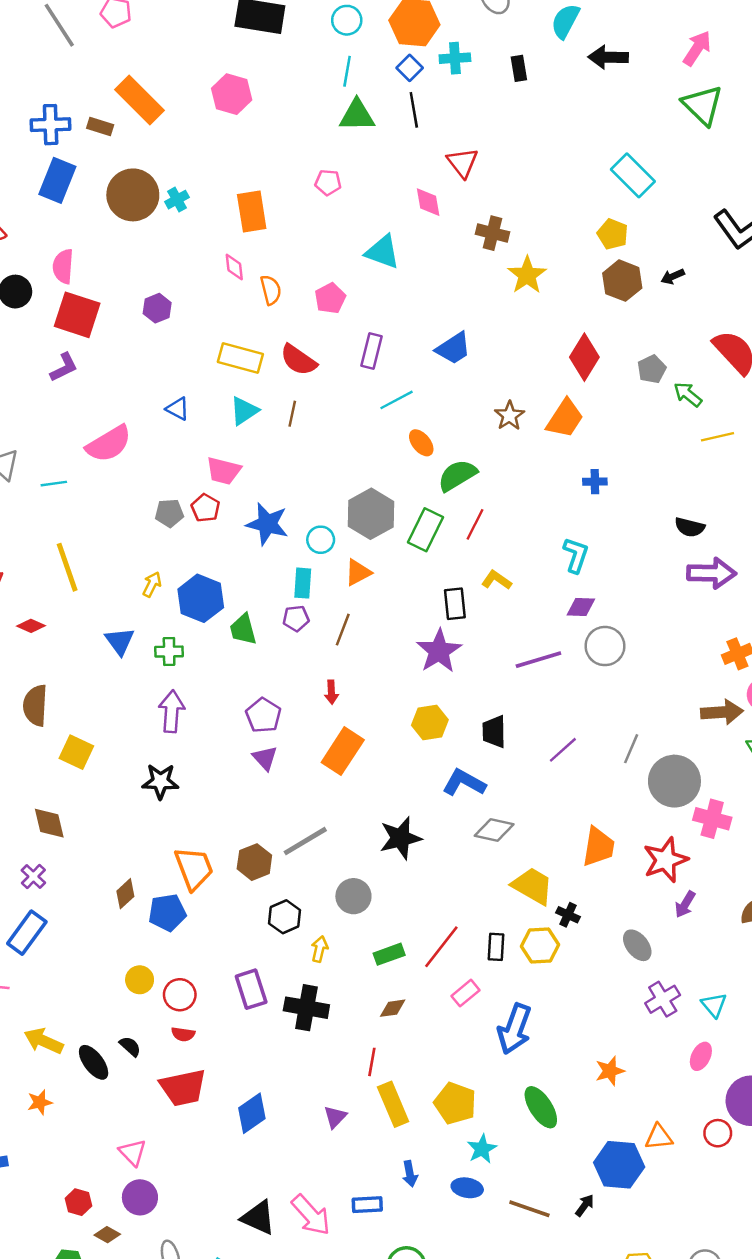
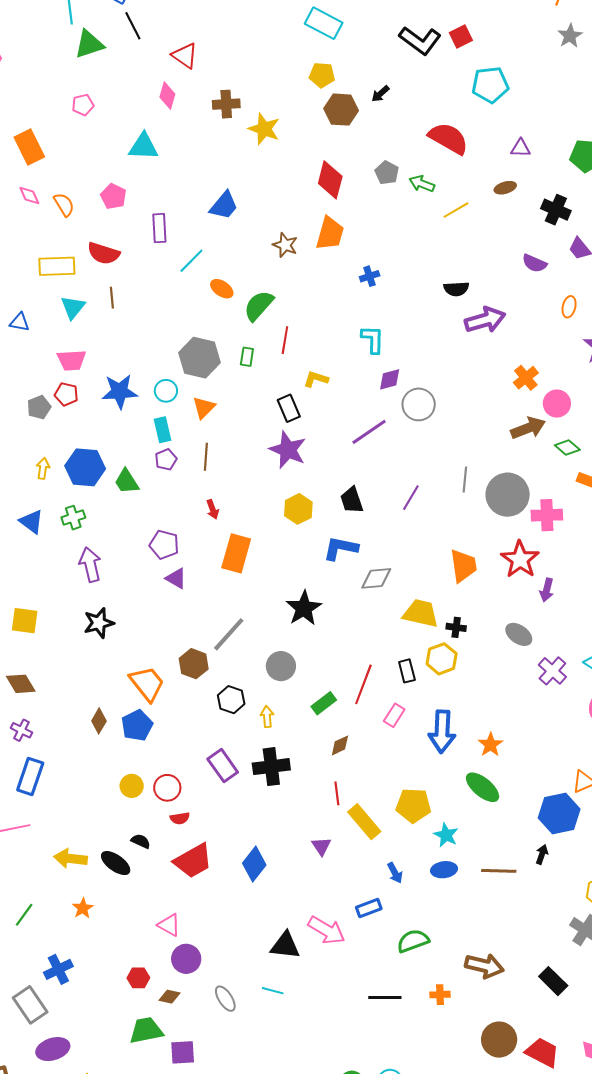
pink diamond: (428, 202) -> (167, 96), turned 44
green rectangle: (426, 530) -> (247, 357), size x0.6
orange star: (610, 1071) -> (490, 745), moved

